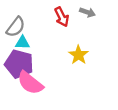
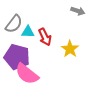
red arrow: (62, 17) -> (45, 37), moved
cyan triangle: (22, 43) -> (28, 32), moved

